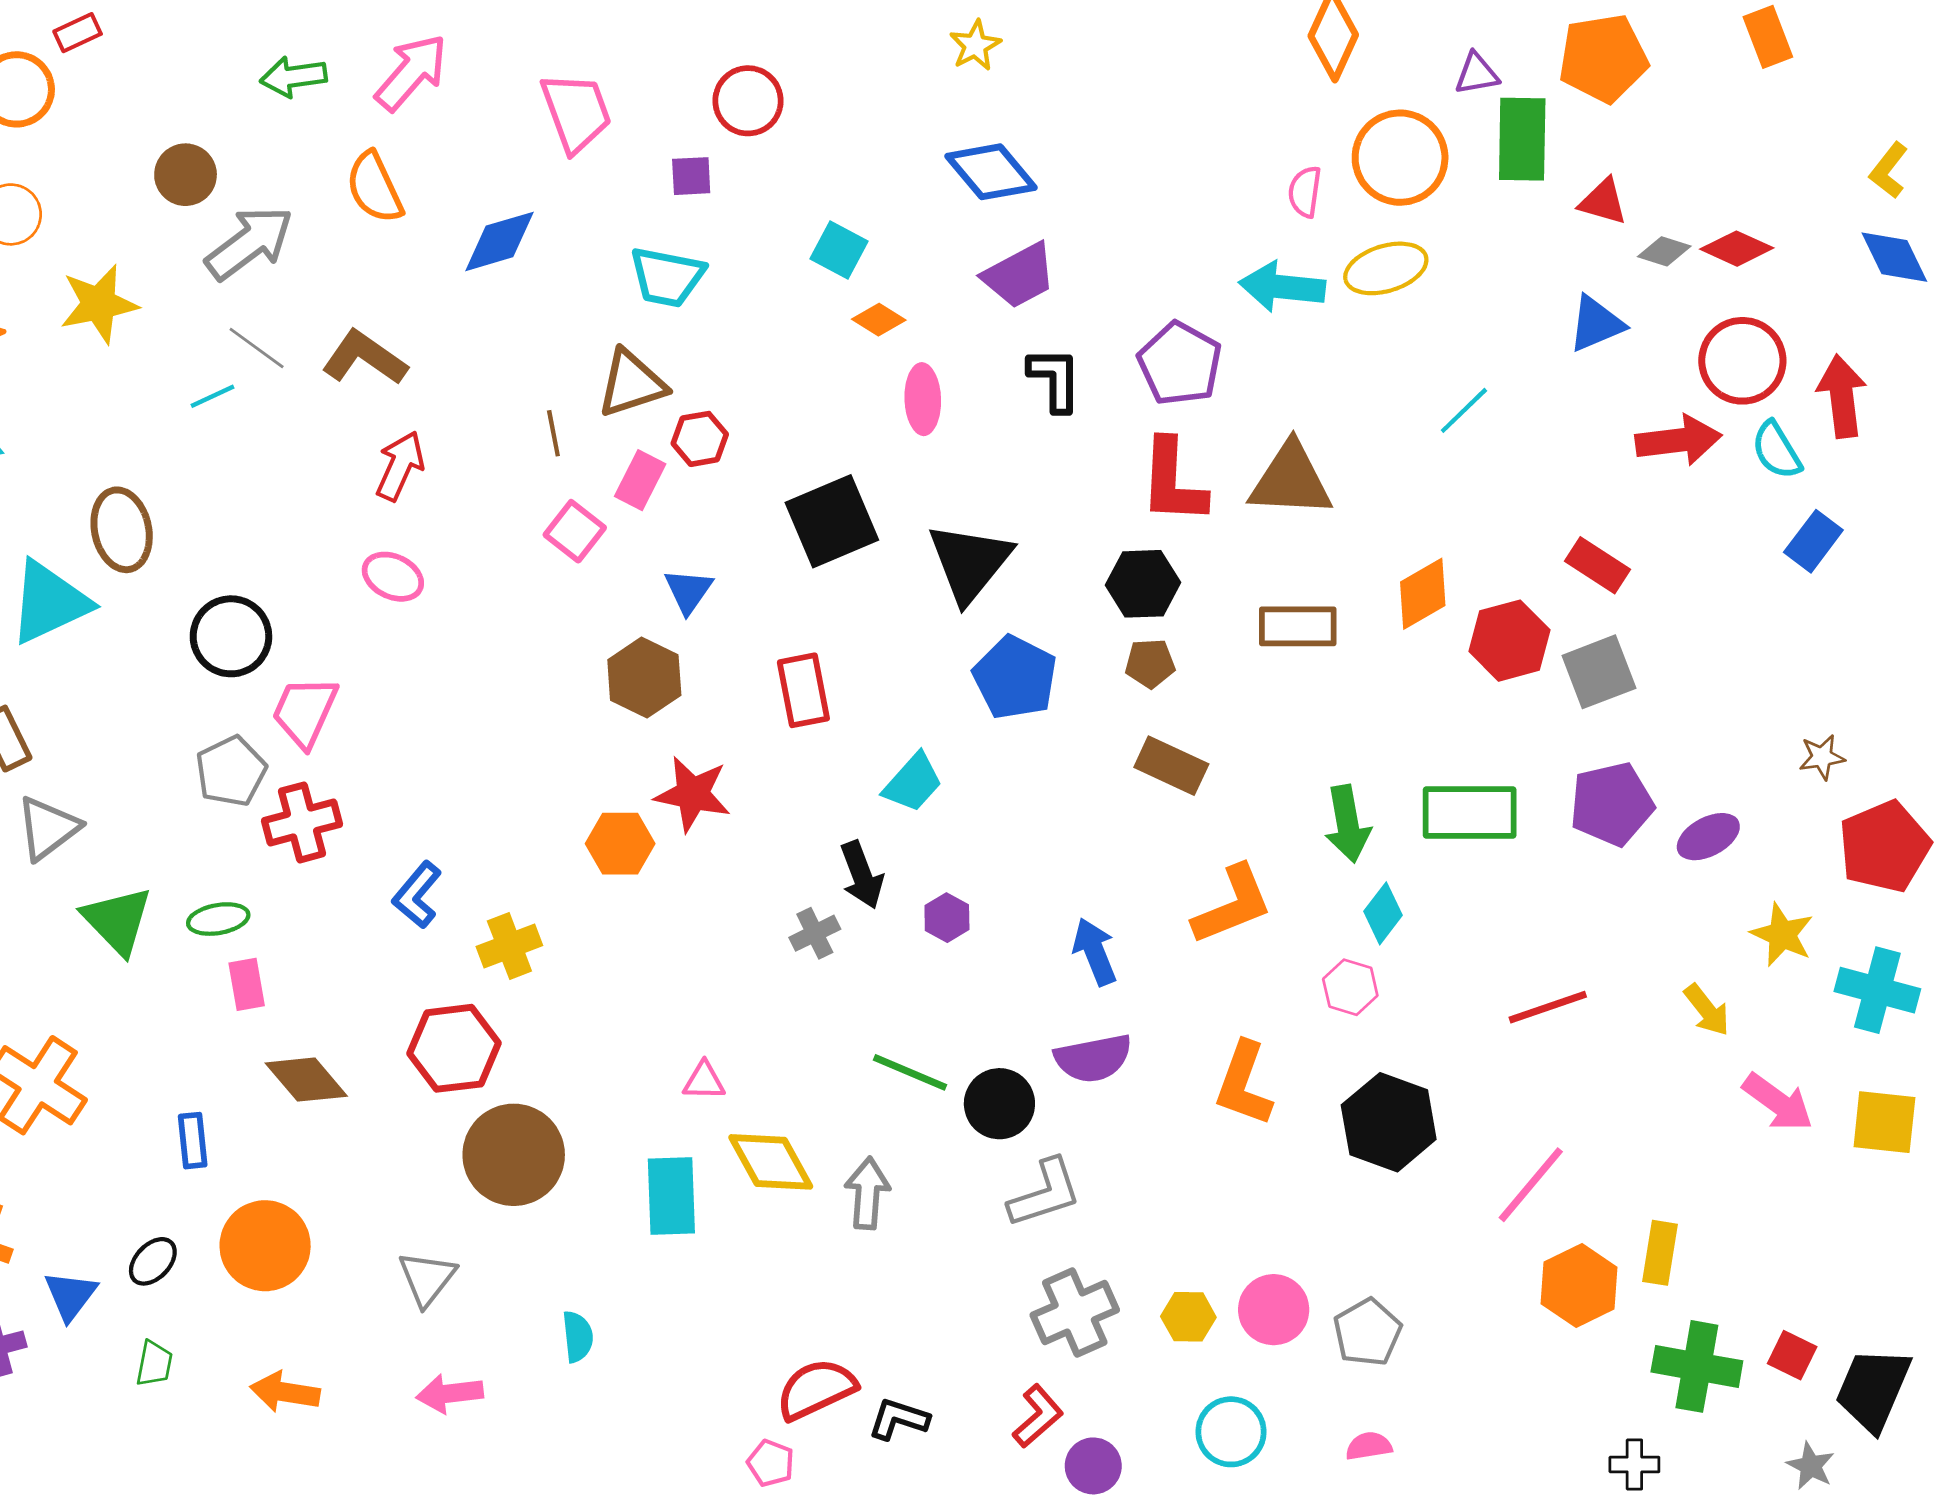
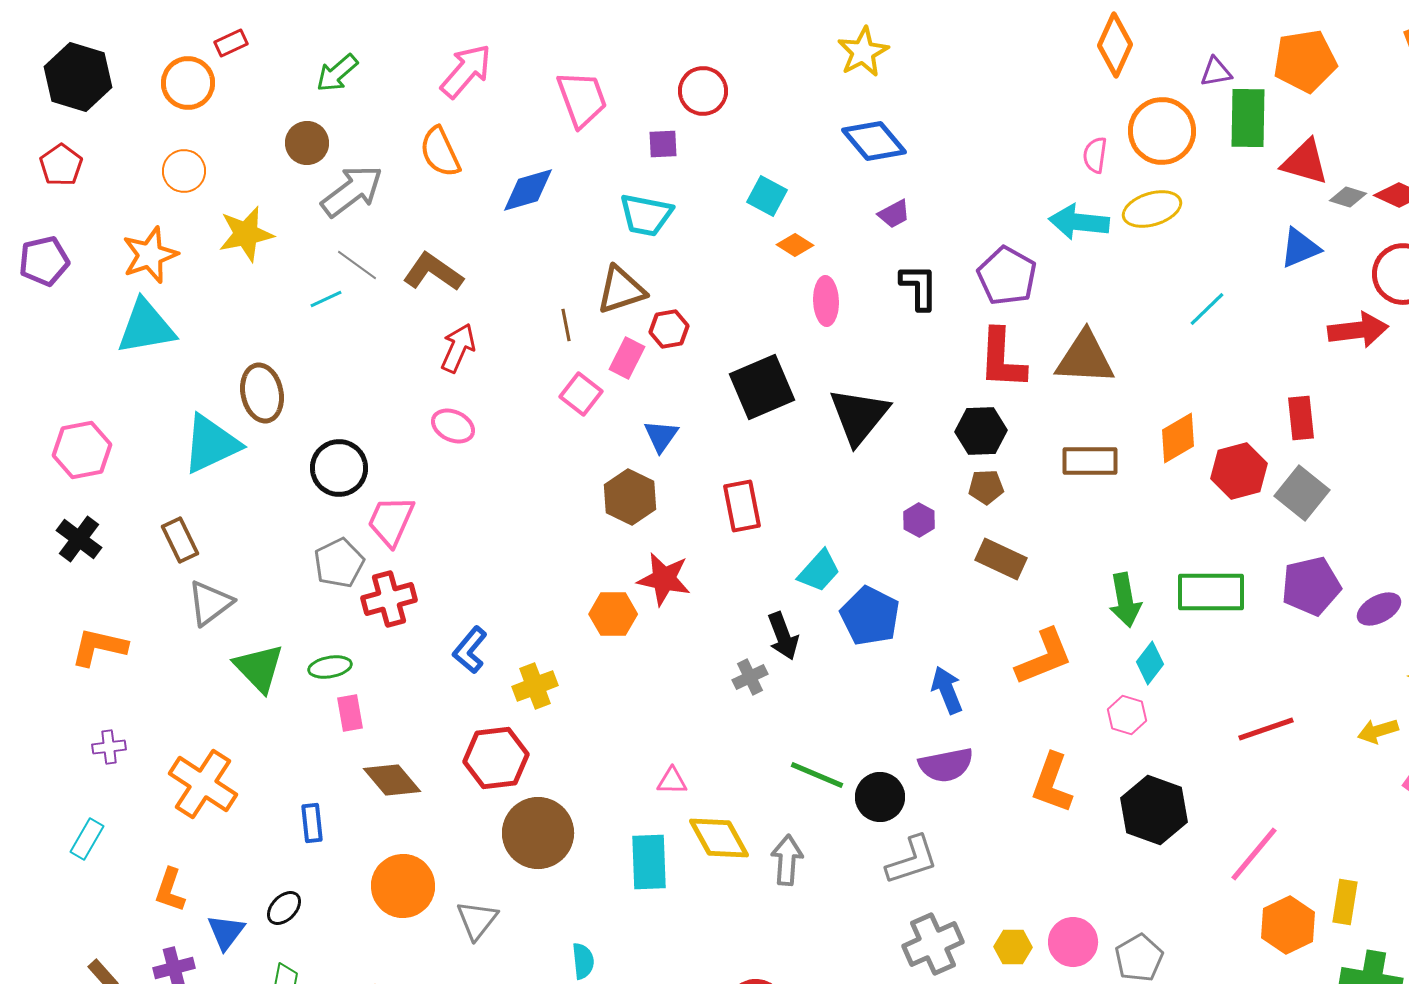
yellow star: (975, 45) -> (863, 52), size x1.4
green arrow: (293, 77) -> (337, 73), moved, turned -33
red triangle: (1603, 202) -> (1305, 162), size x1.4
purple trapezoid: (1019, 276) -> (894, 214), size x0.6
red rectangle: (1597, 565) -> (1301, 418), turned 51
gray square: (1599, 672) -> (1302, 493), turned -30
blue pentagon: (1015, 678) -> (870, 616), moved
purple hexagon: (947, 918) -> (919, 520), moved
yellow arrow: (1707, 1010) -> (1378, 731), turned 111
orange circle: (265, 1246) -> (403, 886), moved

